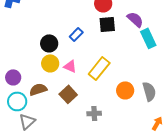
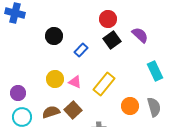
black square: (107, 24) -> (112, 40), turned -30
cyan rectangle: (148, 38) -> (155, 71), moved
black circle: (49, 43) -> (54, 36), moved
brown semicircle: (38, 89) -> (51, 112), moved

